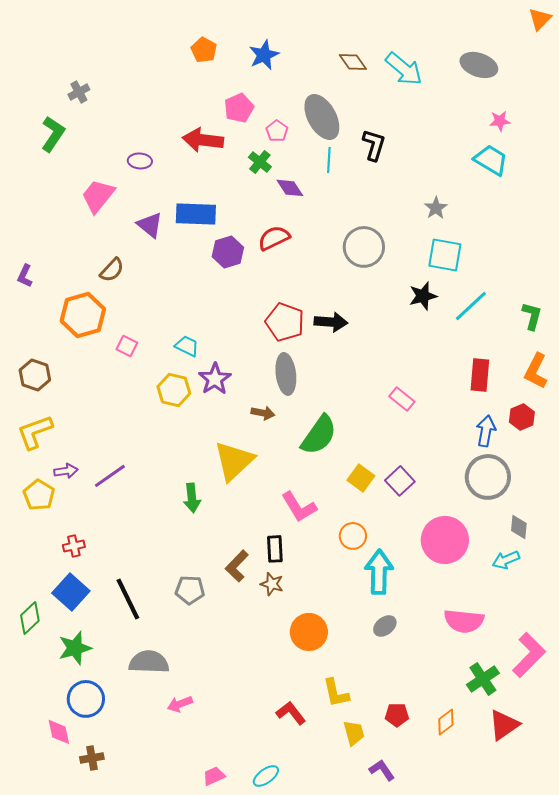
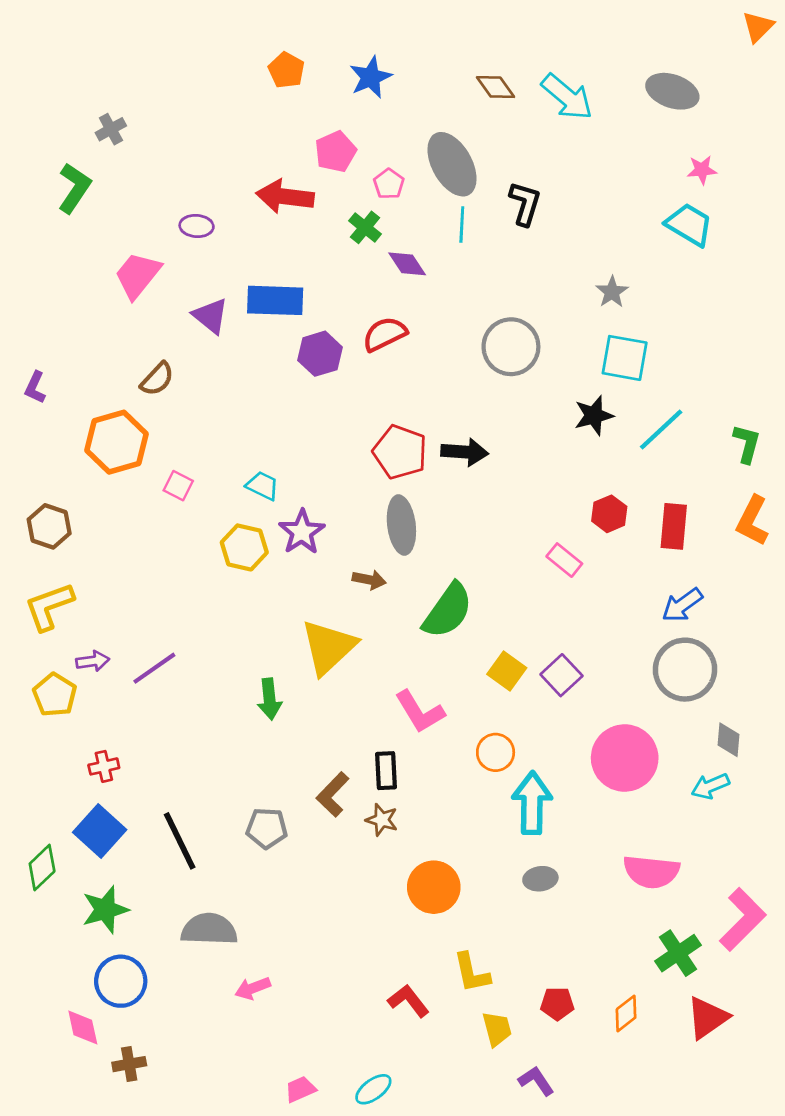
red hexagon: (522, 417) -> (609, 514), moved
blue arrow: (486, 431) -> (682, 605), turned -136
gray ellipse: (385, 626) -> (540, 879), turned 30

